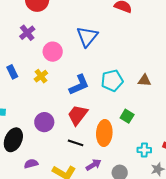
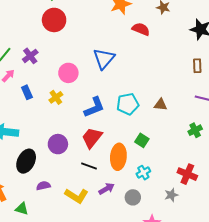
purple cross: (27, 33) -> (30, 56), moved
cyan cross: (144, 150) -> (143, 173), moved, turned -32

